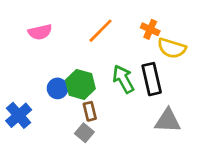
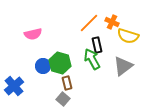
orange line: (100, 31) -> (89, 23), moved
pink semicircle: (40, 32) -> (33, 34), moved
black rectangle: (152, 79) -> (97, 45), moved, size x0.7
gray triangle: (168, 121) -> (123, 66), moved, turned -40

